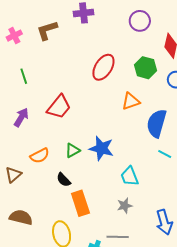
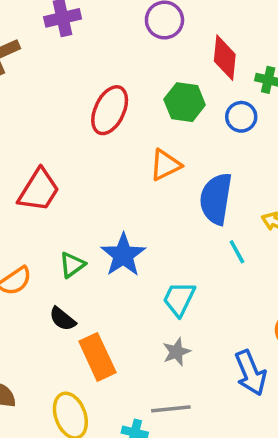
blue star: (101, 148) -> (123, 255), turned 30
cyan line: (165, 154) -> (237, 252), turned 40
cyan trapezoid: (129, 176) -> (179, 299), turned 55

